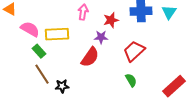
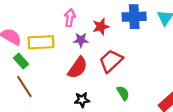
purple star: (101, 37) -> (81, 40), moved
red trapezoid: (134, 51) -> (111, 61), moved
black star: (62, 86) -> (82, 100), moved

